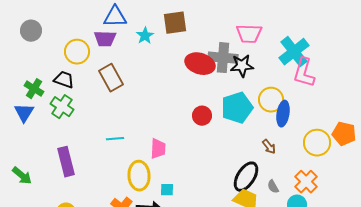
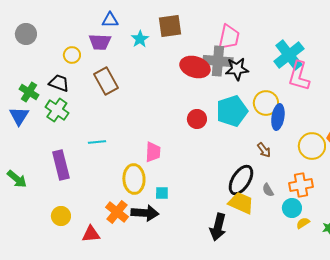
blue triangle: (115, 17) -> (110, 20), size x0.7
pink trapezoid: (249, 34) -> (229, 37), moved, turned -80
yellow circle: (77, 52) -> (72, 55), size x0.7
cyan line: (115, 139) -> (97, 142), moved
orange cross: (306, 182) -> (301, 185), turned 35

